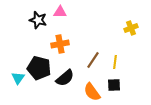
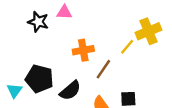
yellow cross: (131, 28) -> (148, 31), size x1.5
orange cross: (60, 44) -> (83, 50), moved
yellow line: (115, 62) -> (127, 47), moved, turned 32

